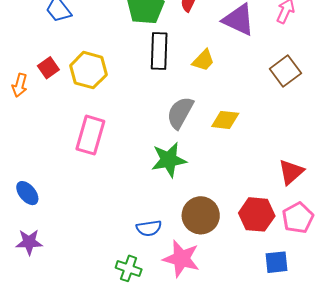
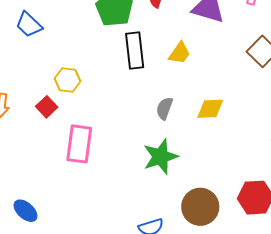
red square: (48, 68) -> (47, 107), moved
yellow hexagon: (88, 70) -> (68, 80), size x0.7
gray semicircle: (180, 113) -> (165, 108), size x0.7

